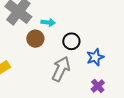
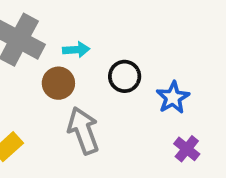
gray arrow: (61, 69) -> (83, 131), moved, turned -35

